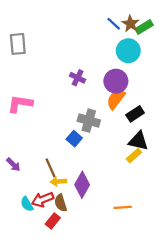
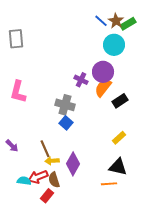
purple cross: (78, 78) -> (81, 80), moved
pink L-shape: (20, 104) -> (18, 92), turned -85
gray cross: (89, 121) -> (65, 105), moved
black triangle: (138, 141) -> (118, 167), moved
cyan semicircle: (27, 204) -> (24, 181), turned 128

